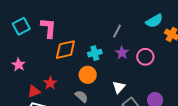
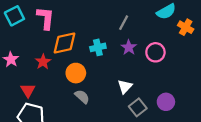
orange circle: (88, 75) -> (76, 73), moved
red star: (50, 83) -> (43, 62), moved
red triangle: (34, 91) -> (28, 90), turned -40

